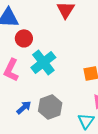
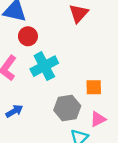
gray hexagon: (50, 107) -> (67, 108), moved

